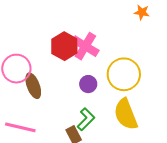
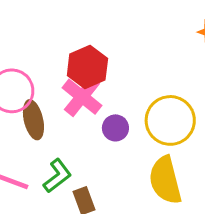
pink cross: (85, 46) -> (82, 97), moved
green L-shape: (86, 119) -> (57, 176), moved

